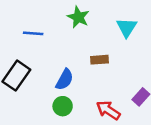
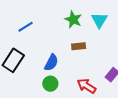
green star: (78, 17) -> (73, 19), moved
blue line: (33, 33) -> (26, 27), turned -35

